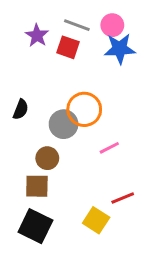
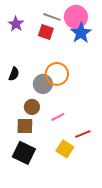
pink circle: (112, 25) -> (76, 17), size x1.5
purple star: (37, 35) -> (16, 24), moved
blue star: (120, 49) -> (81, 33), turned -30
pink line: (109, 148) -> (58, 117), moved

